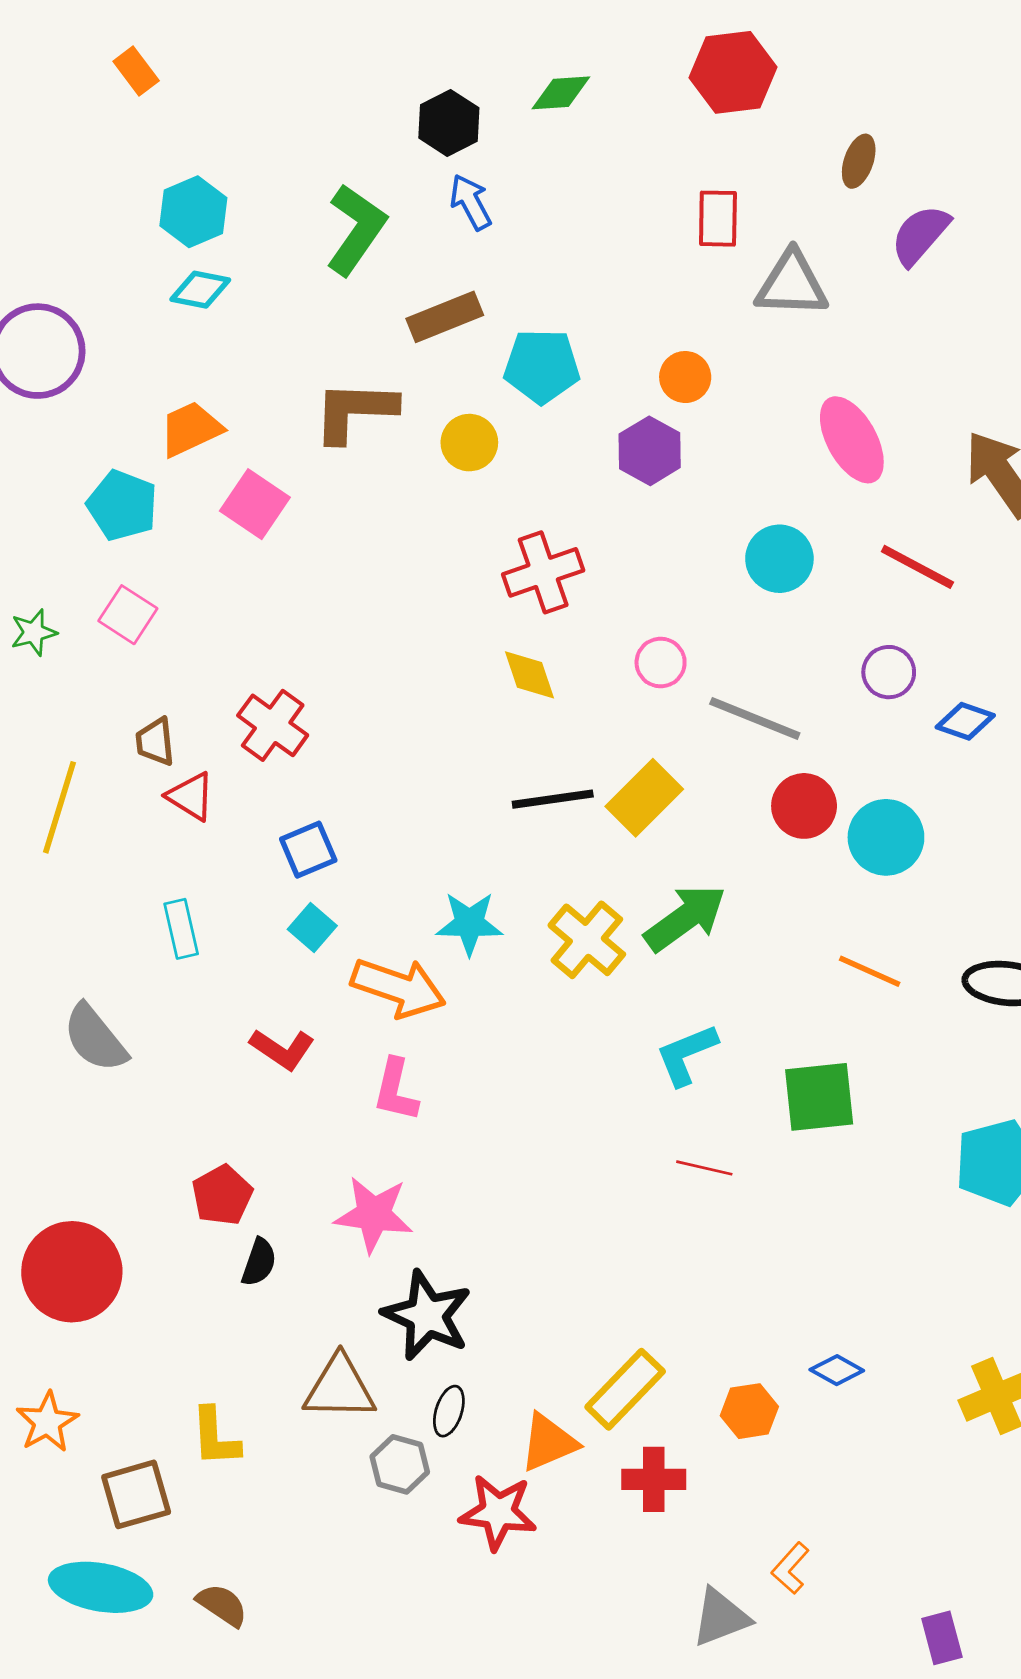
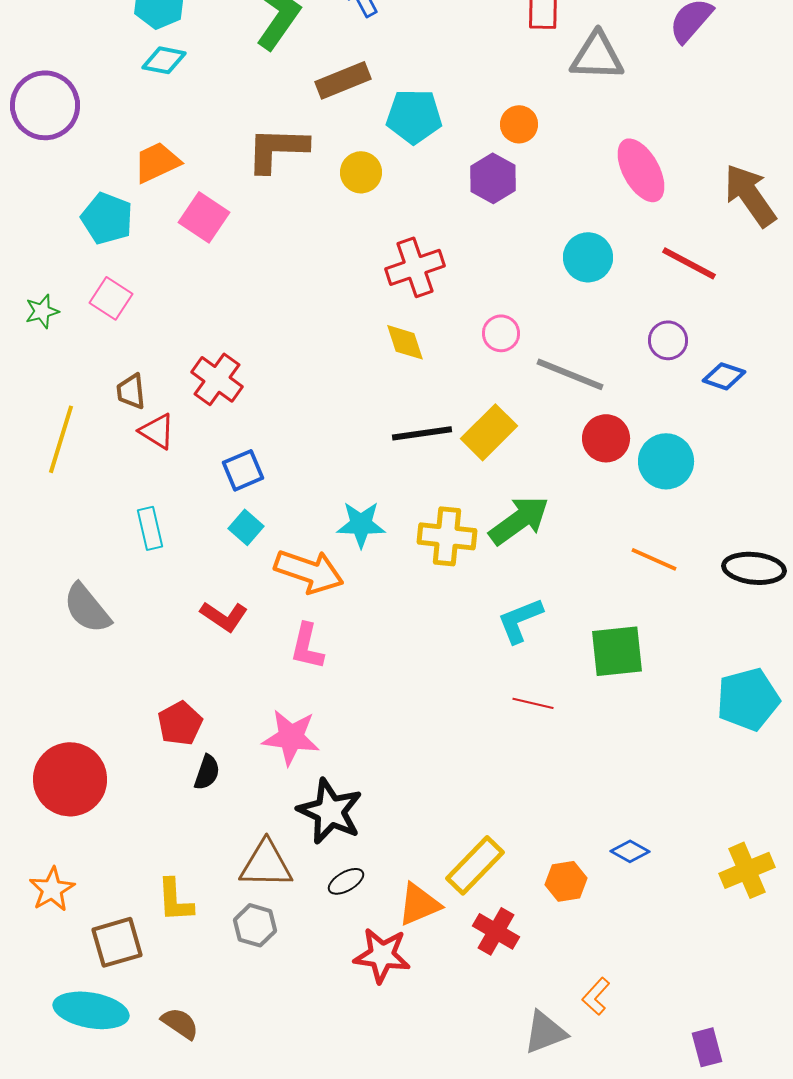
yellow cross: (587, 940) -> (447, 536), turned -34
black ellipse: (449, 1411) -> (346, 881), turned 42
gray hexagon: (400, 1464) -> (255, 925), moved
red cross: (654, 1479) -> (496, 931), turned 30

